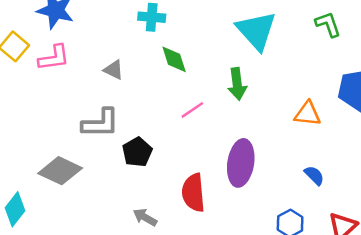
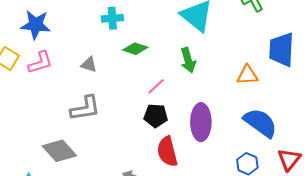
green diamond: (174, 59) -> (135, 49), turned -45
black pentagon: (137, 152) -> (156, 116), moved, turned -30
gray diamond: (60, 171) -> (59, 151), turned 32
blue semicircle: (314, 175) -> (260, 123), size x2.0

